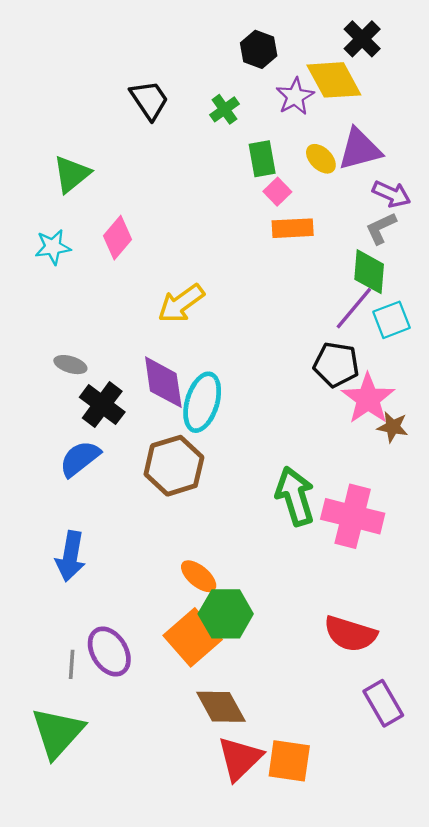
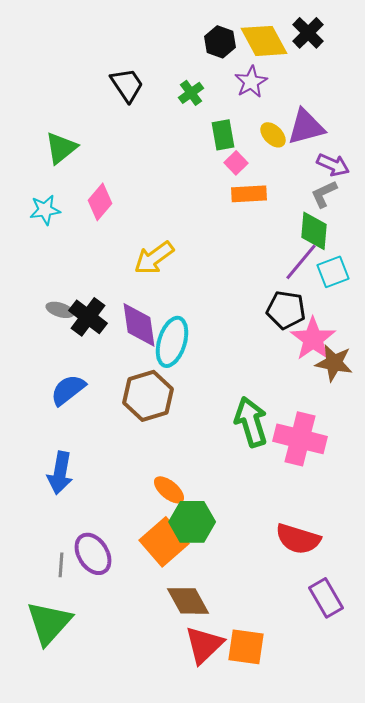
yellow diamond: (334, 80) -> (264, 41), moved
black cross: (102, 405) -> (88, 317), moved
brown star: (393, 427) -> (334, 363), size x1.4

